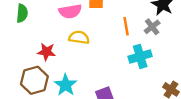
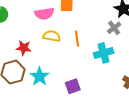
orange line: (126, 26) -> (77, 39), moved

